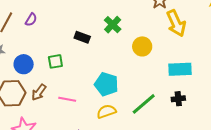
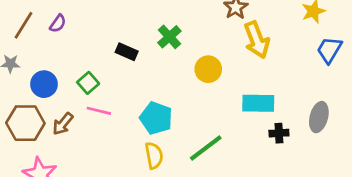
green square: (55, 61) -> (88, 83), turned -35
pink line: (67, 99) -> (99, 111), moved
black cross: (178, 99) -> (279, 133), moved
yellow semicircle: (106, 111) -> (154, 156), turned 96

